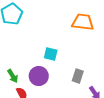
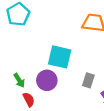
cyan square: (51, 54) -> (60, 57), size x1.6

